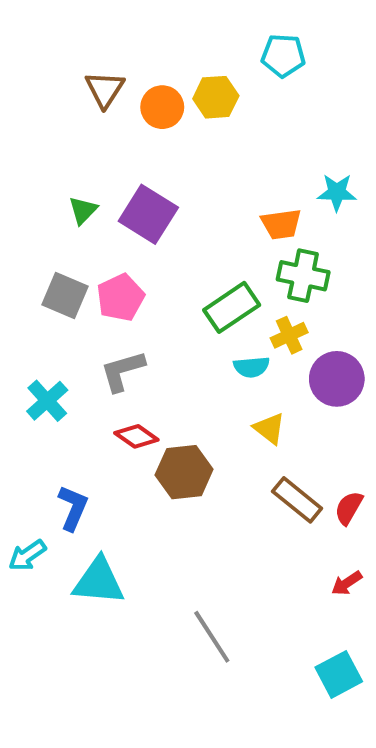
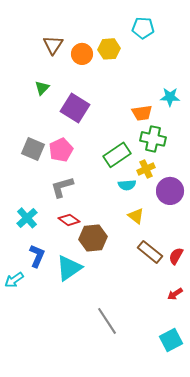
green triangle: (83, 210) -> (42, 88), moved
cyan cross: (47, 401) -> (27, 218), moved
cyan triangle: (99, 581) -> (69, 268), moved, turned -40

